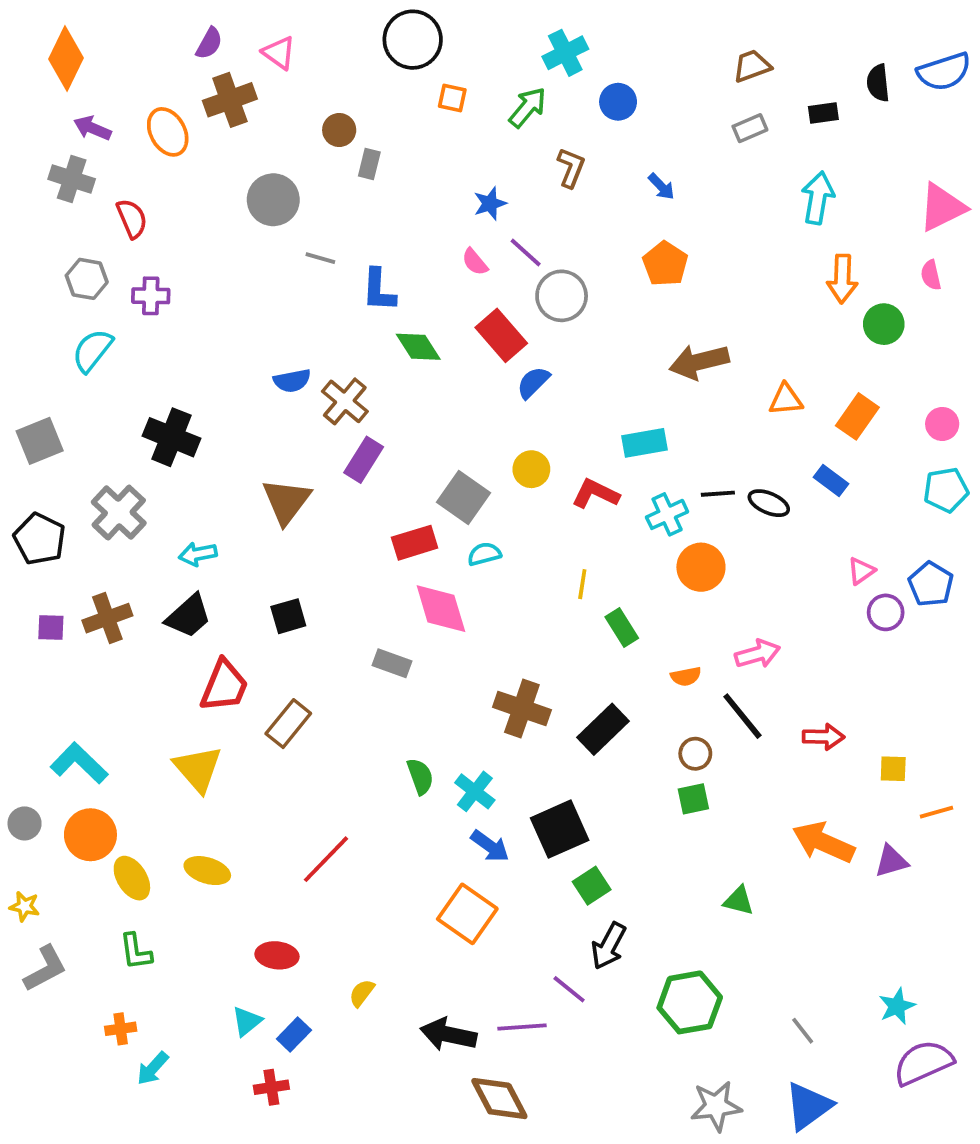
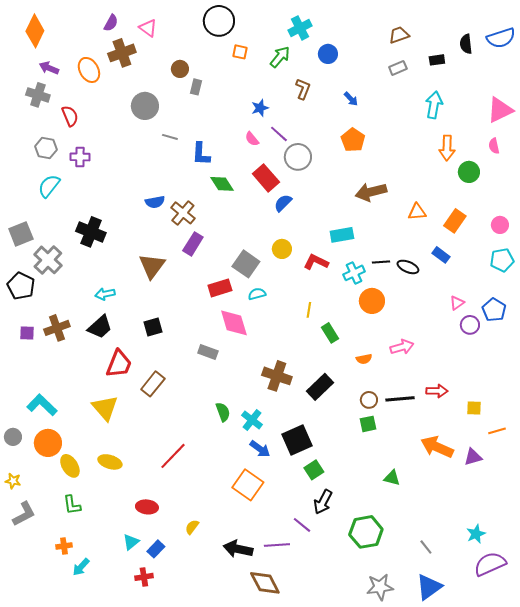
gray cross: (119, 513) -> (48, 260), moved
black line: (742, 716) -> (400, 399), moved, turned -56

